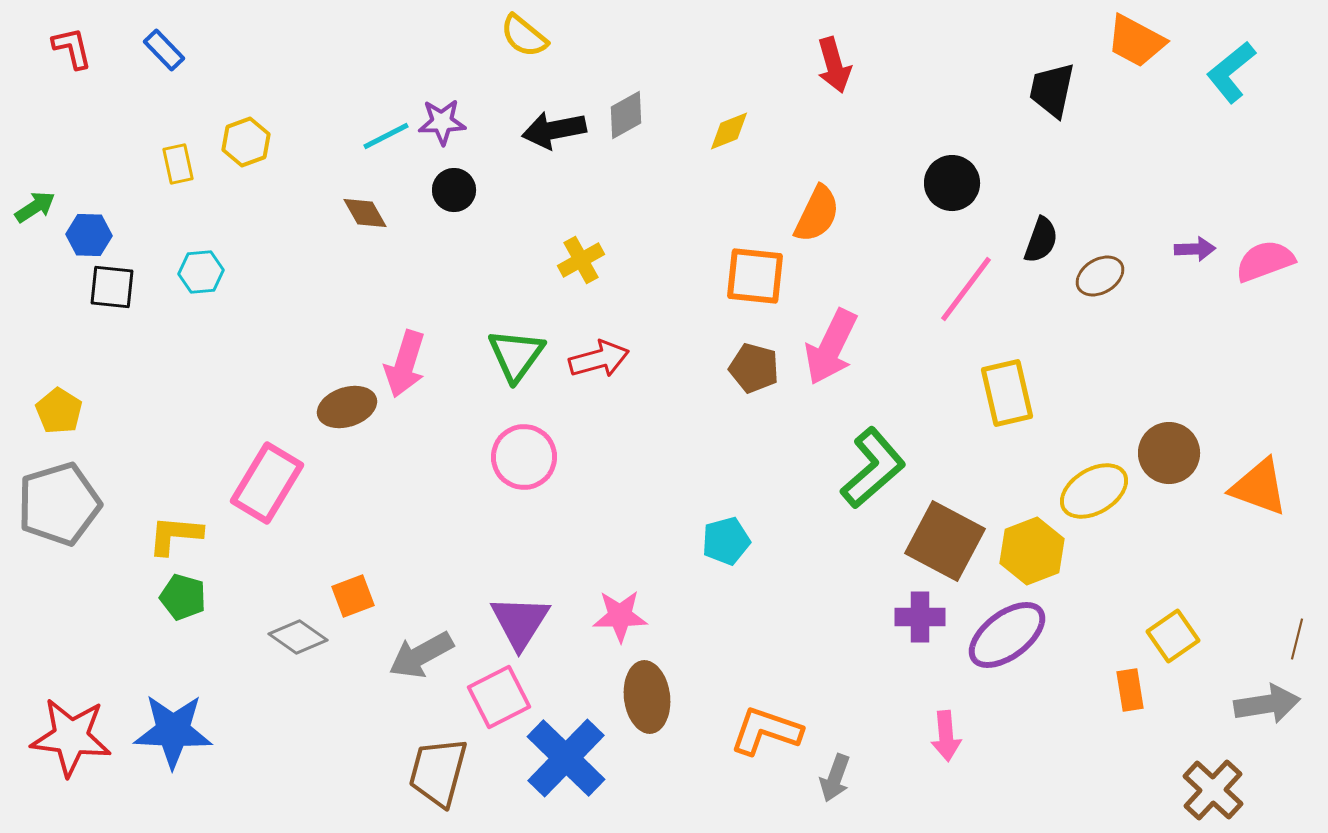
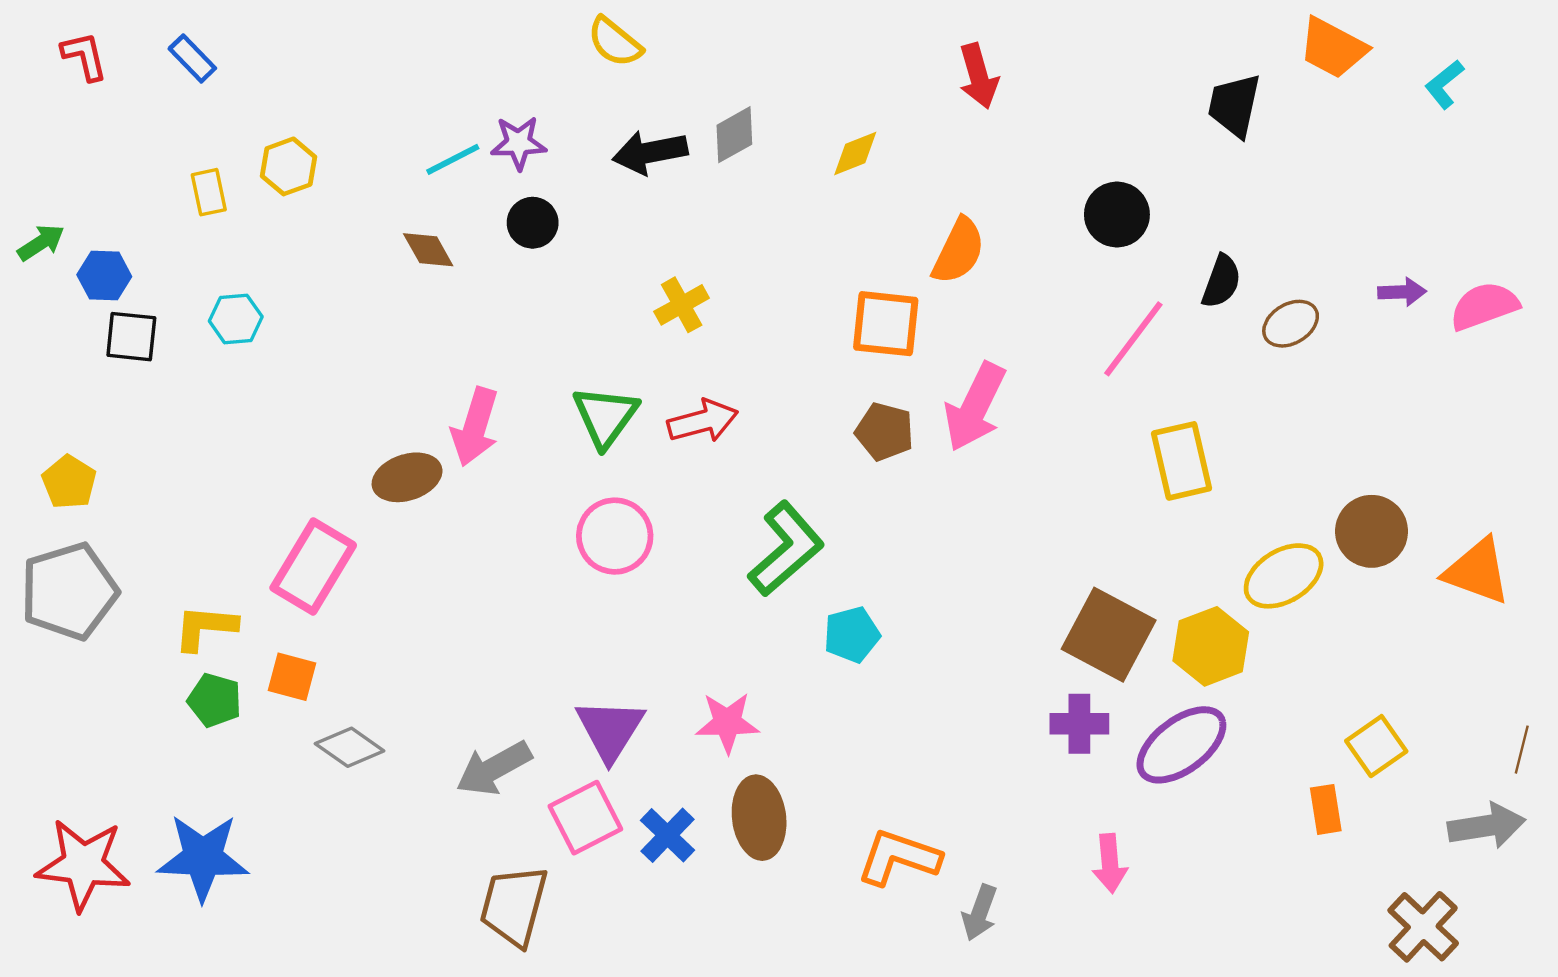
cyan L-shape: (1231, 72) -> (1444, 84), size x0.7
green L-shape: (873, 468) -> (786, 549), moved
orange square: (353, 596) -> (292, 677), moved, turned 36
blue cross: (566, 758) -> (668, 835), moved, size x0.6

